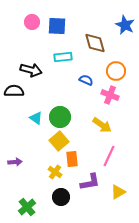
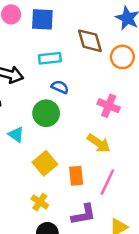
orange circle: (116, 71) -> (122, 57), moved
blue semicircle: (86, 80) -> (60, 87), moved
green circle: (60, 117) -> (46, 113), moved
orange rectangle: (72, 159) -> (76, 176), moved

